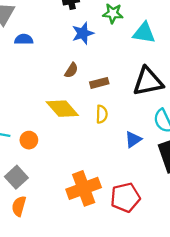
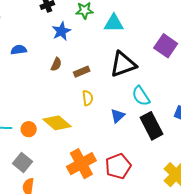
blue semicircle: (24, 39) -> (19, 50), moved
yellow diamond: (62, 109) -> (57, 123), moved

